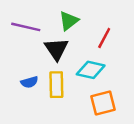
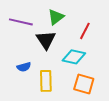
yellow rectangle: (56, 85) -> (46, 81), moved
orange square: (103, 103) -> (84, 84), turned 30

